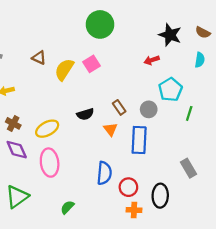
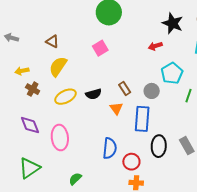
yellow semicircle: (64, 70) -> (58, 66), moved
brown cross: (13, 123) -> (33, 89), moved
yellow ellipse: (47, 129) -> (65, 97), moved
black ellipse: (160, 196) -> (159, 146), moved

